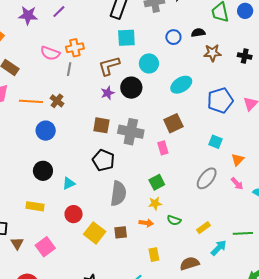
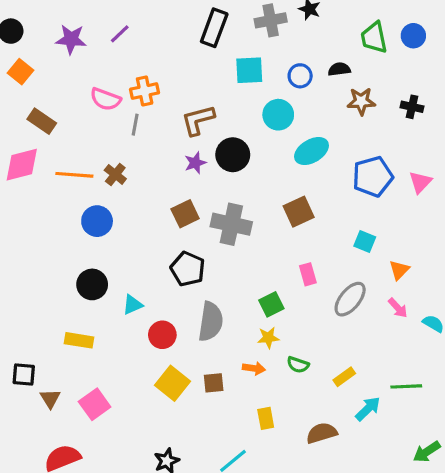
cyan square: (126, 38) -> (249, 70), moved
cyan circle: (149, 63) -> (278, 115), moved
brown square: (101, 125) -> (185, 214), turned -36
pink rectangle: (163, 148) -> (308, 274), moved
red circle: (74, 214) -> (162, 335), moved

